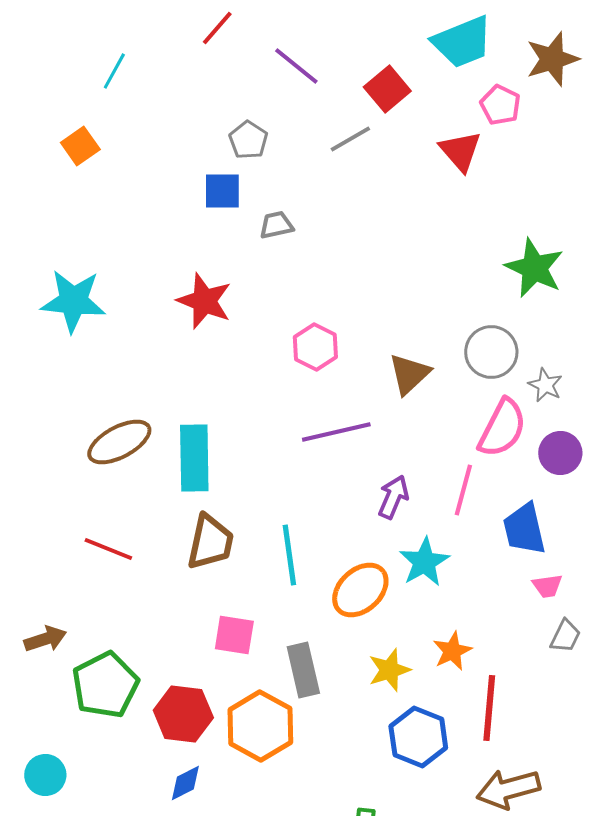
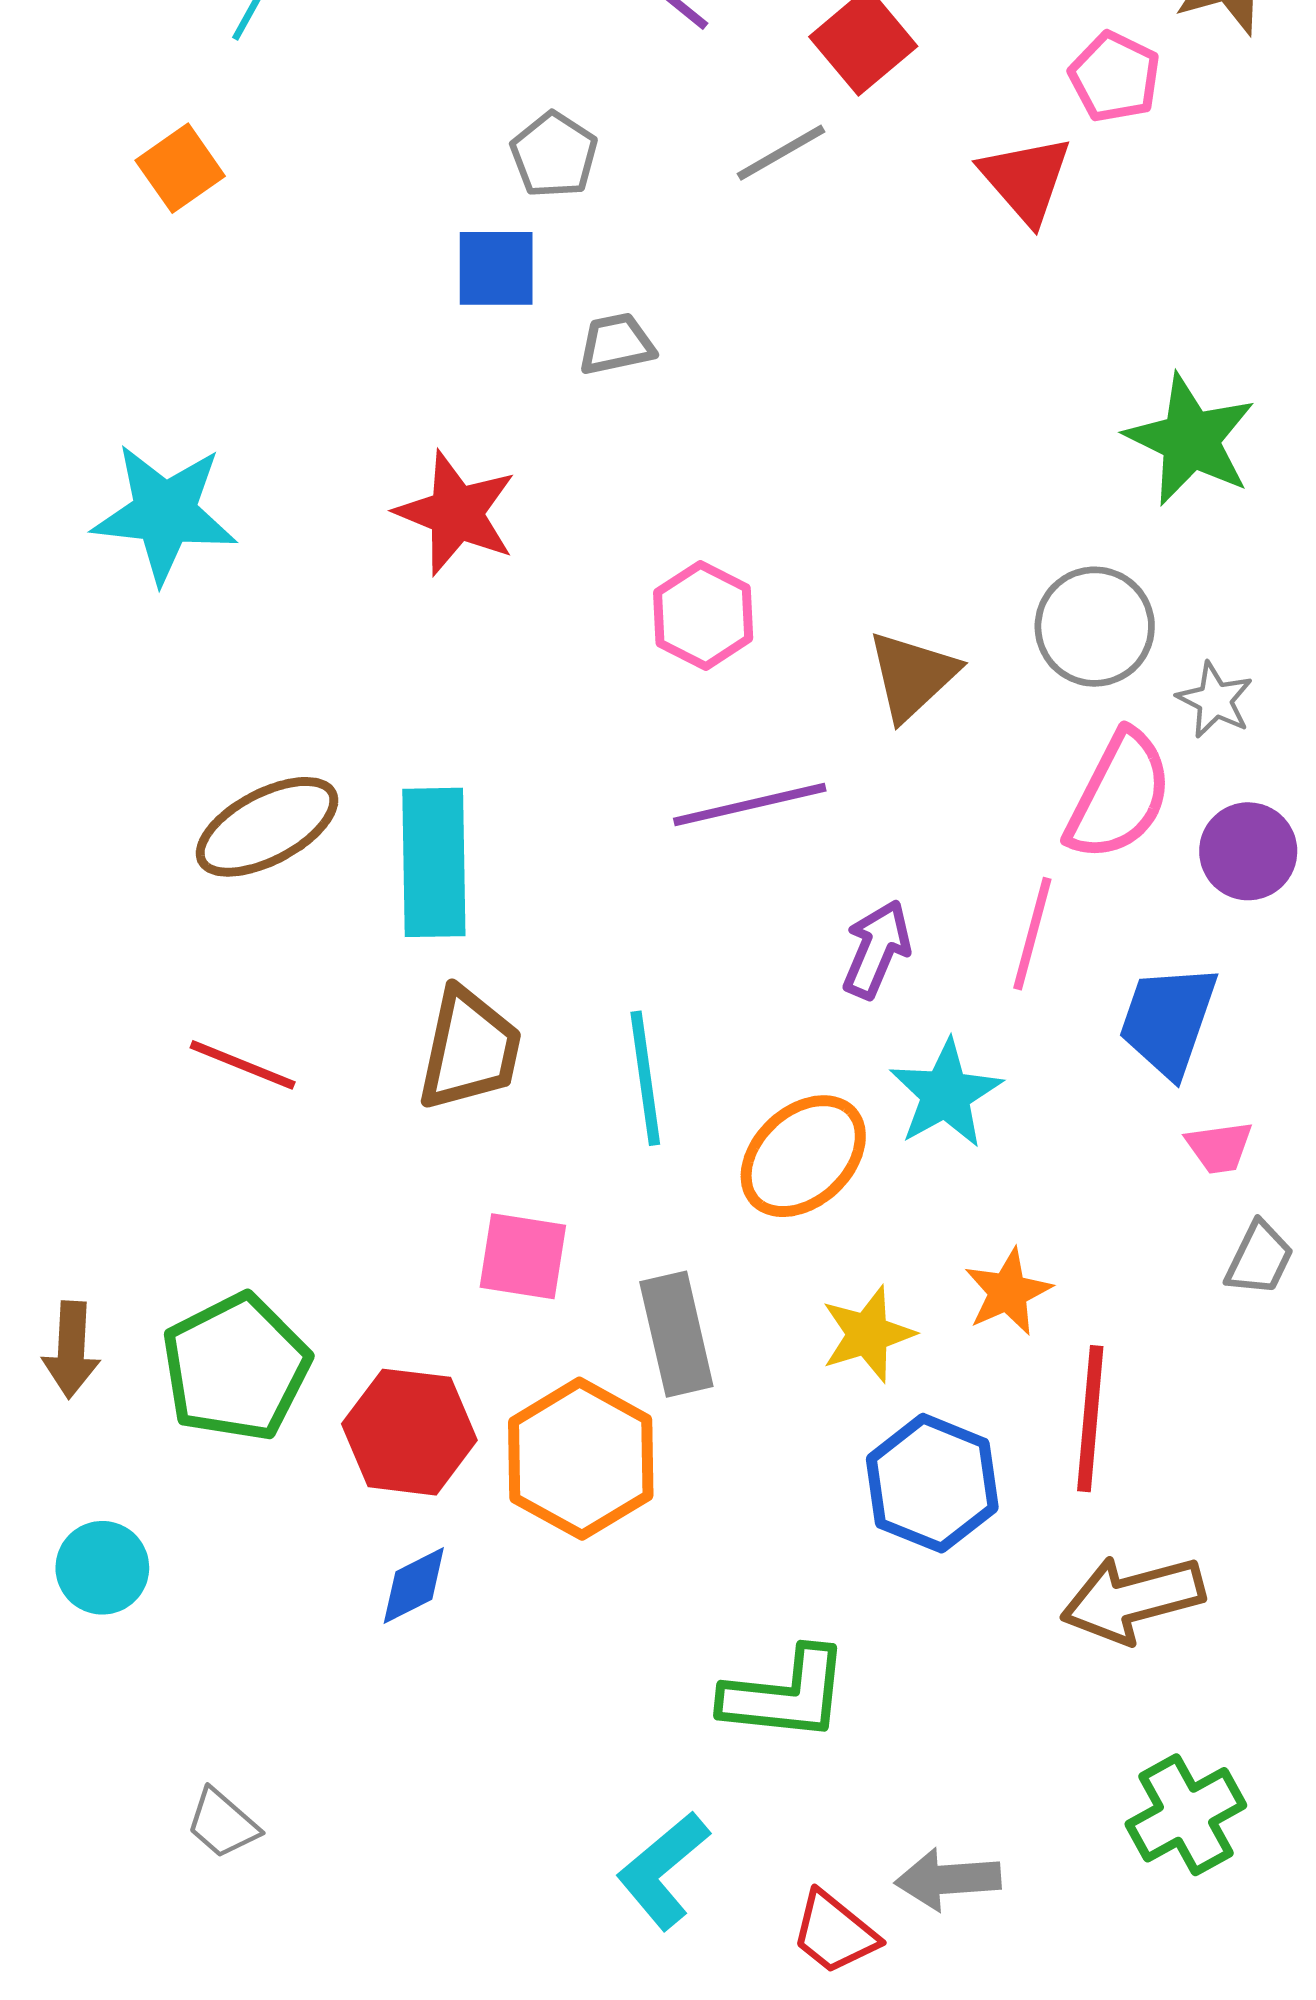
blue trapezoid: (524, 529) -> (1168, 1020), turned 32
brown arrow: (45, 639) -> (71, 1350), moved, turned 111

